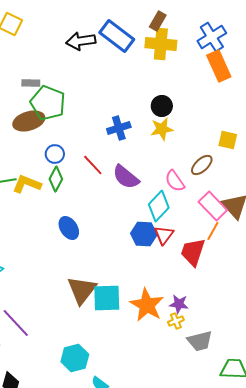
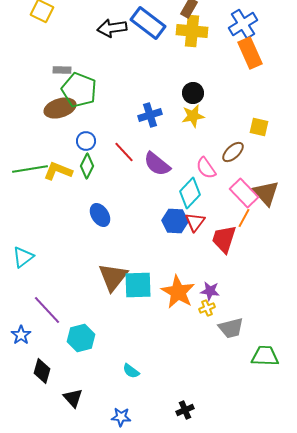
cyan hexagon: (75, 358) -> (81, 338), moved

